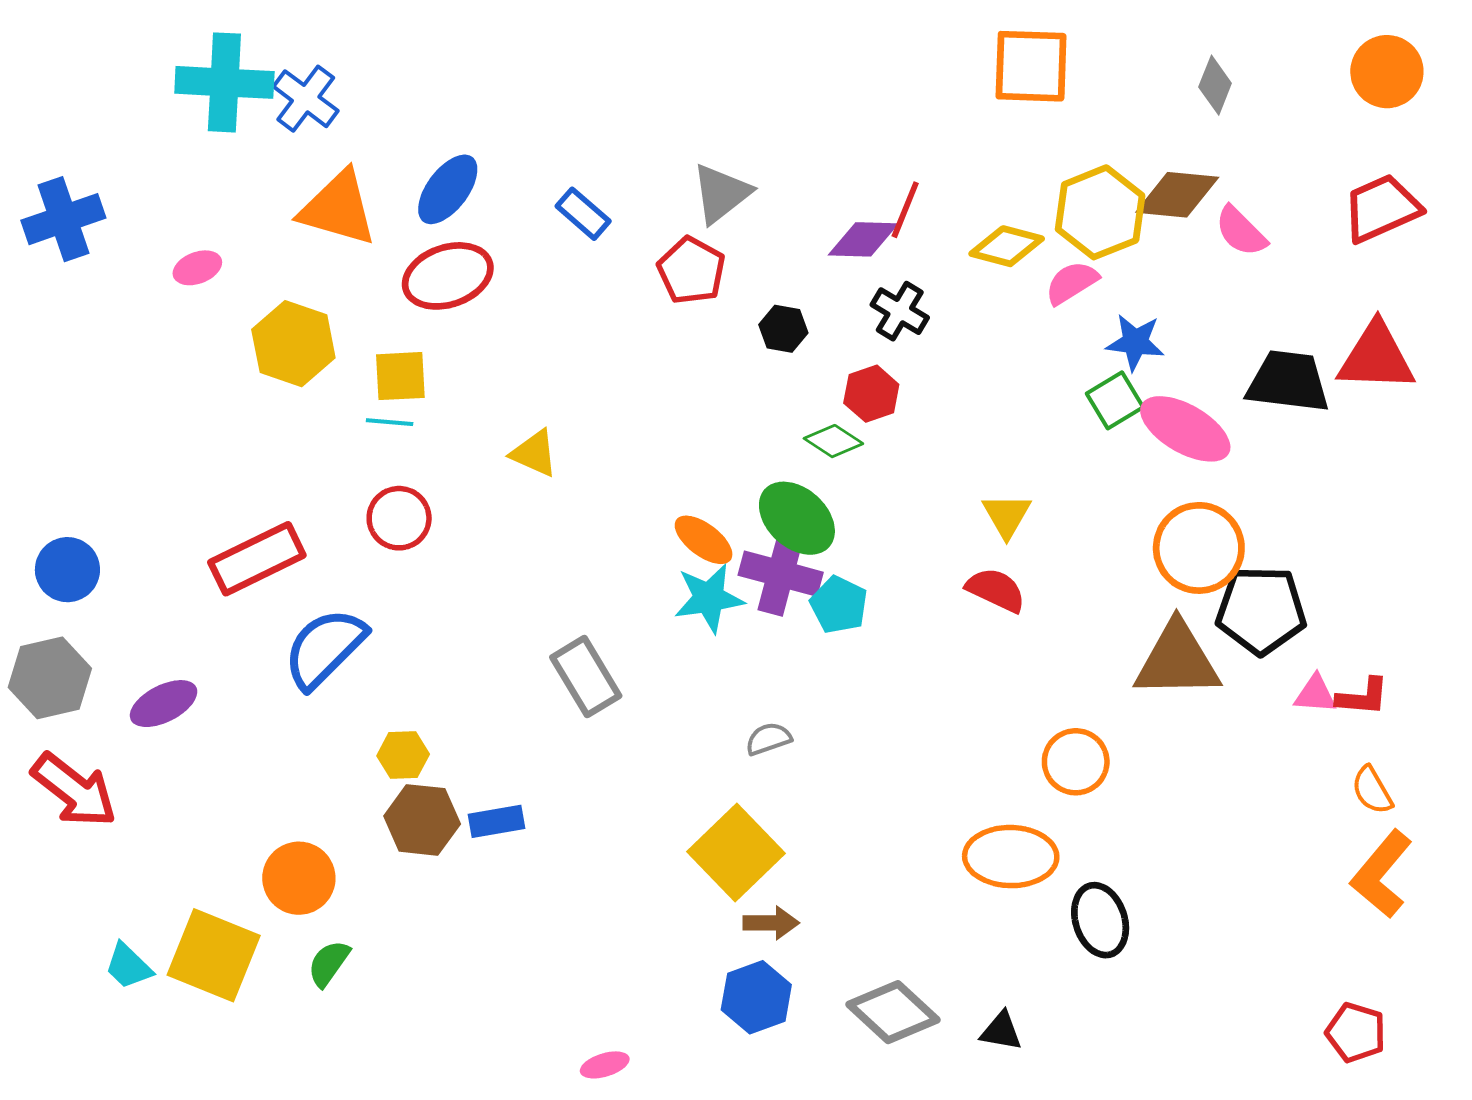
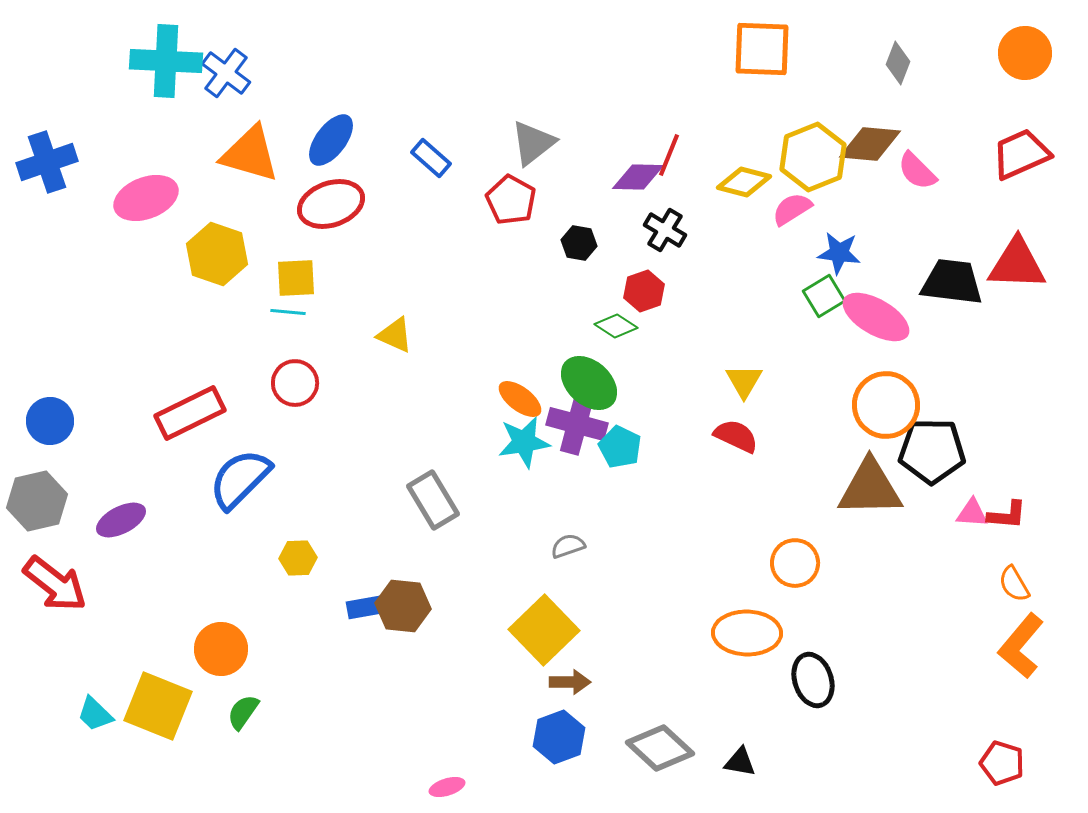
pink ellipse: (197, 268) -> (146, 198), size x1.8
brown hexagon: (422, 820) -> (403, 606), moved

